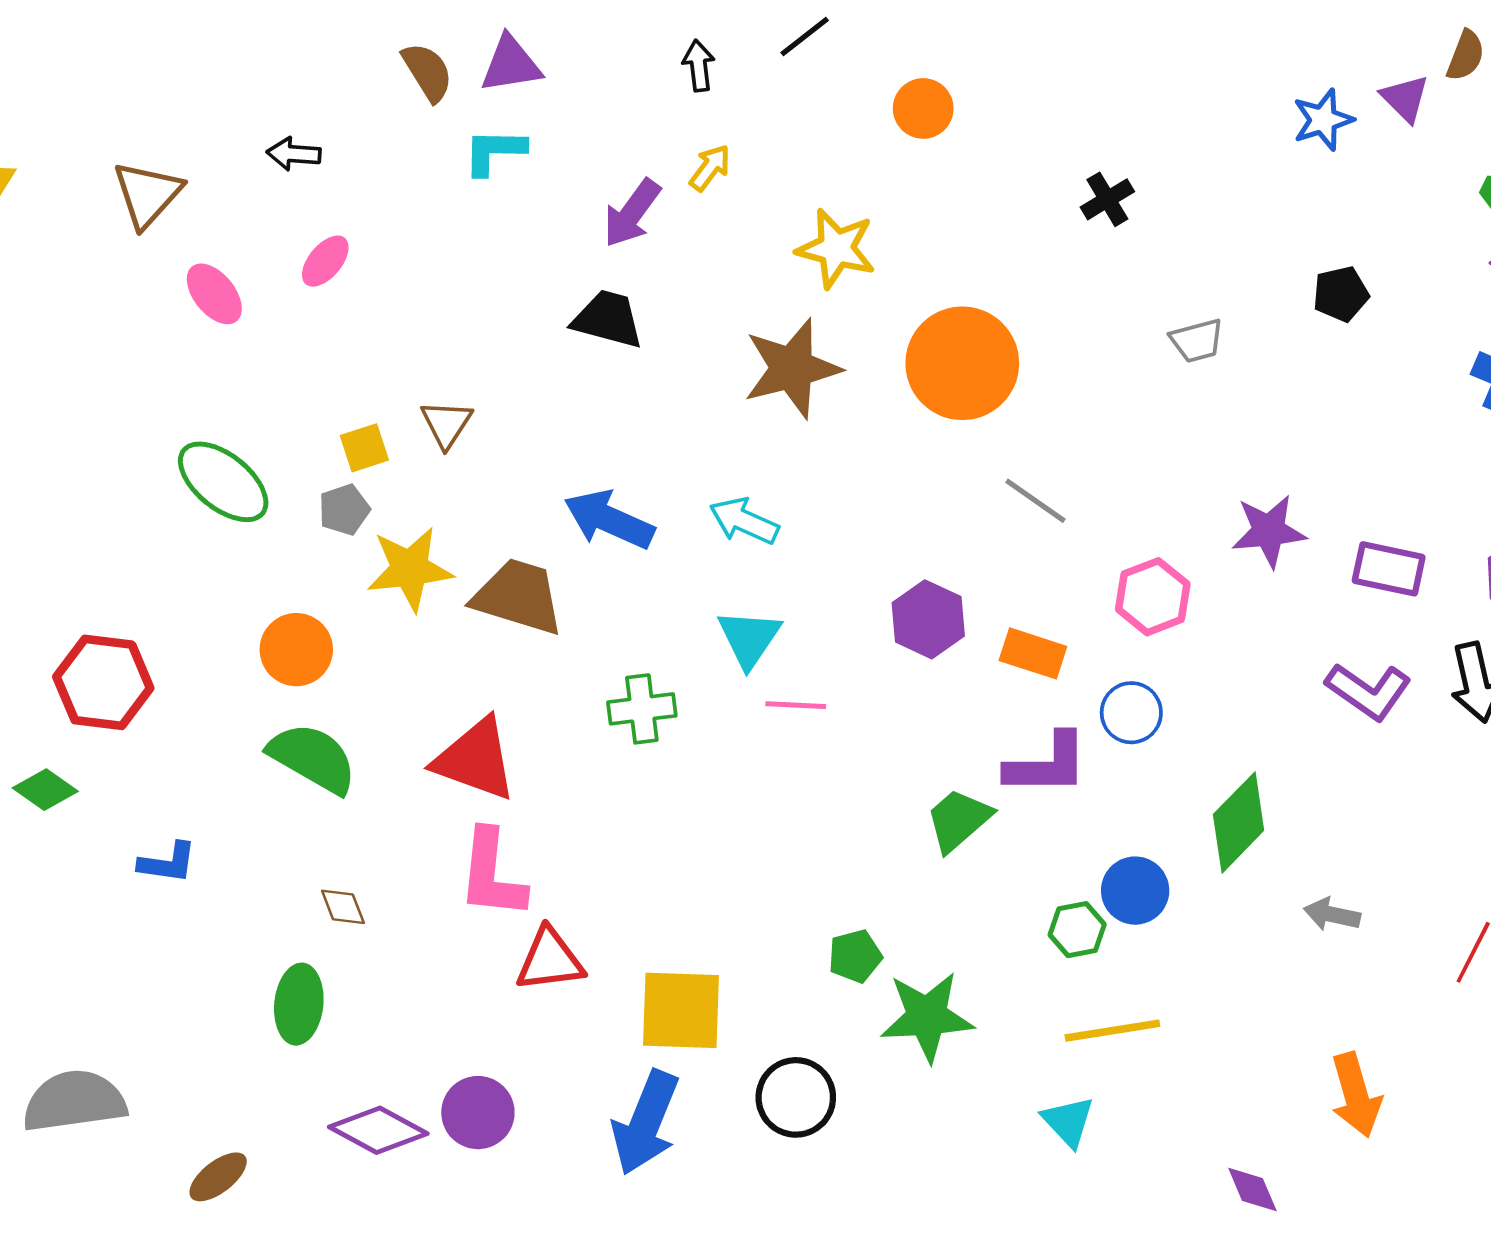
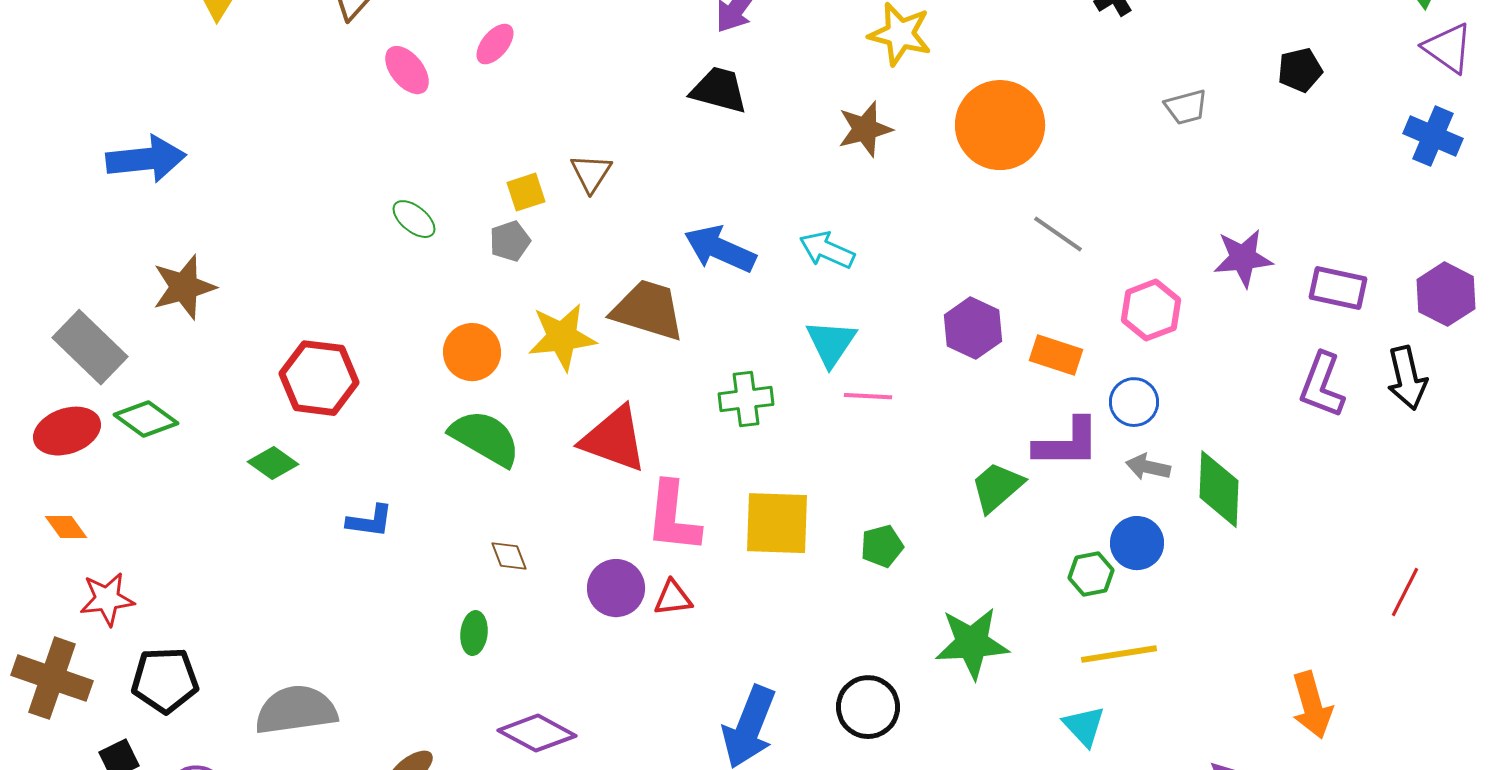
brown star: (792, 368) -> (865, 129), size x0.7
green ellipse: (223, 482) -> (414, 219), size x0.6
yellow star: (410, 569) -> (562, 337), moved
purple L-shape: (1368, 691) -> (1322, 385), turned 76
green diamond: (1239, 822) -> (1219, 489), turned -42
pink L-shape: (492, 874) -> (673, 517), moved
gray arrow: (1332, 915) -> (1148, 467), moved
green pentagon: (855, 956) -> (882, 546), moved
red triangle: (550, 960) -> (673, 598), size x0.7
green ellipse: (299, 1004) -> (474, 633), size x0.7
yellow square: (681, 1010) -> (777, 523), moved
purple circle: (478, 1113) -> (616, 588), moved

